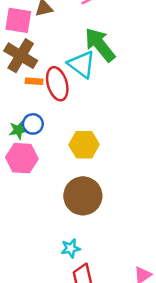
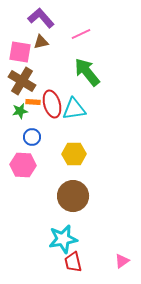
cyan triangle: (82, 64) -> (74, 109), moved, turned -45
green star: (18, 130) -> (20, 111), moved
cyan star: (71, 248) -> (63, 239), size x1.8

